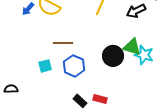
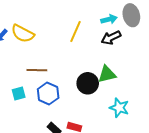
green triangle: (132, 47) -> (107, 74), turned -30
cyan star: (144, 55) -> (119, 108), moved

